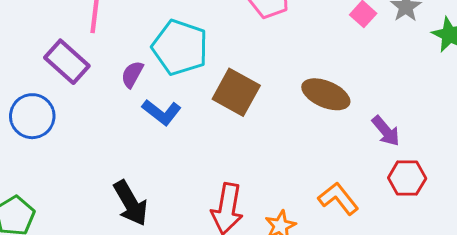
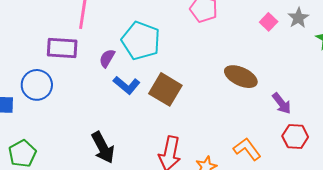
purple rectangle: (67, 62) -> (62, 48), turned -40
brown square: (236, 92) -> (165, 89), moved

